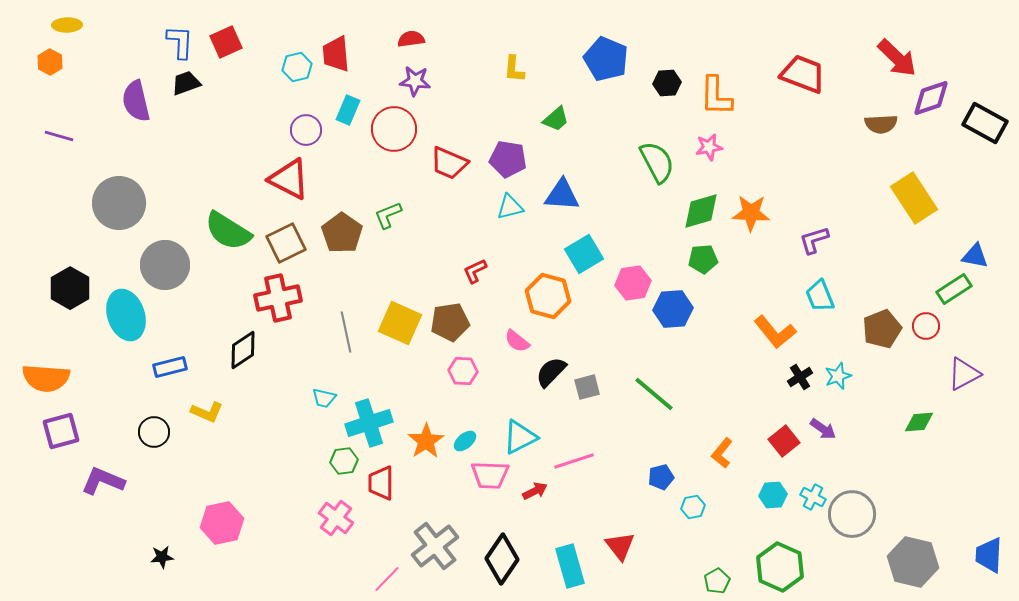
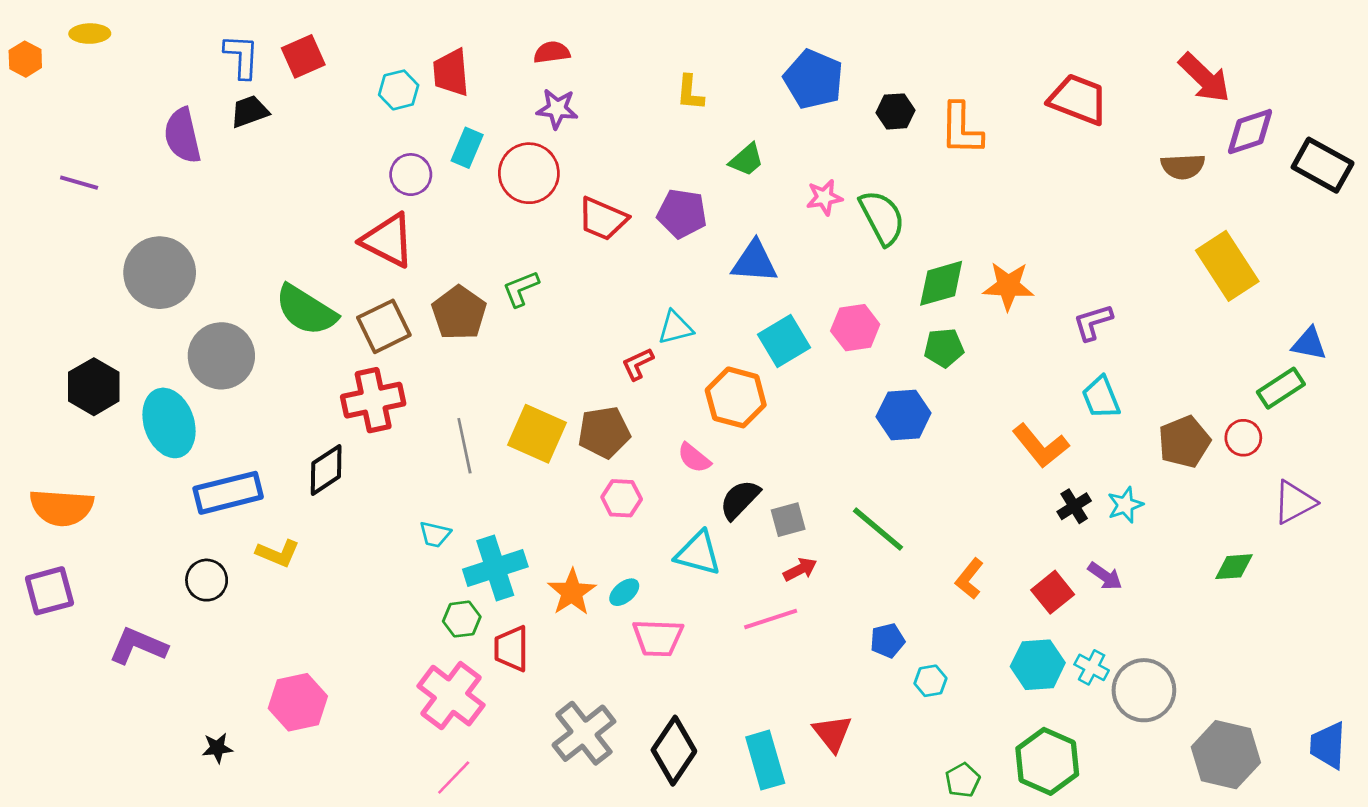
orange hexagon: (50, 62) -> (25, 59), moved
pink star: (709, 147) -> (824, 197), moved
cyan triangle: (510, 207) -> (675, 328), moved
pink hexagon: (633, 283) -> (855, 328), moved
blue rectangle: (170, 367) -> (228, 493), size x1.5
purple square: (61, 431) -> (49, 591), moved
cyan triangle: (520, 437) -> (698, 553), moved, turned 42
orange L-shape: (722, 453) -> (969, 579), moved
red arrow: (535, 491) -> (800, 569), moved
cyan hexagon: (773, 495) -> (1038, 665), size x1.4
pink cross: (336, 518) -> (451, 696), size x1.4
pink line: (387, 579) -> (454, 777), moved

